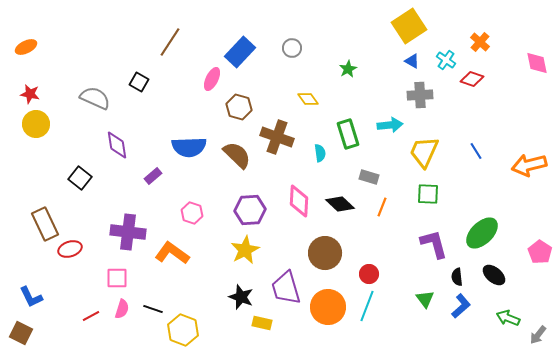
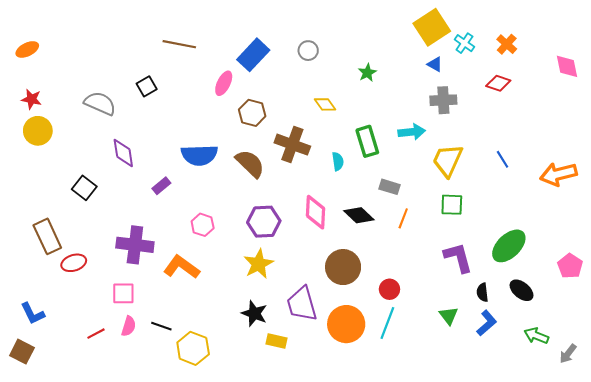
brown line: (170, 42) -> (179, 44), turned 68
cyan cross: (446, 60) -> (464, 43), moved
black square: (139, 82) -> (147, 86), turned 30

